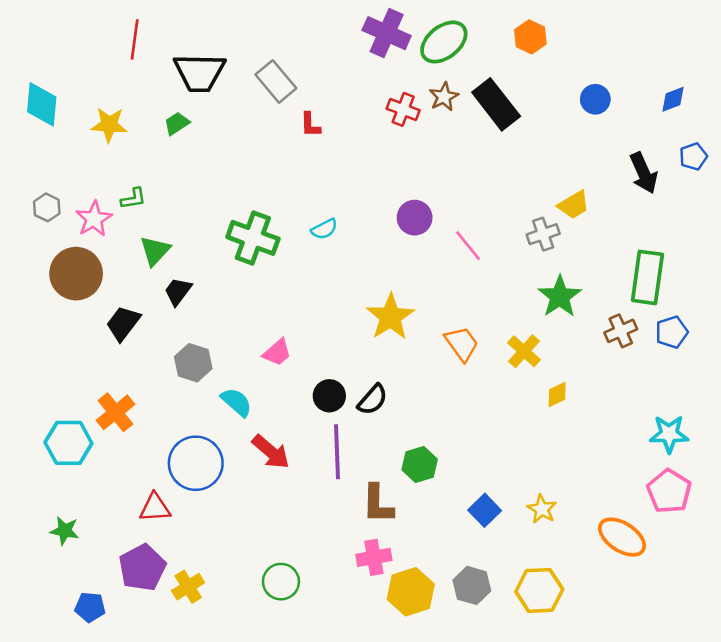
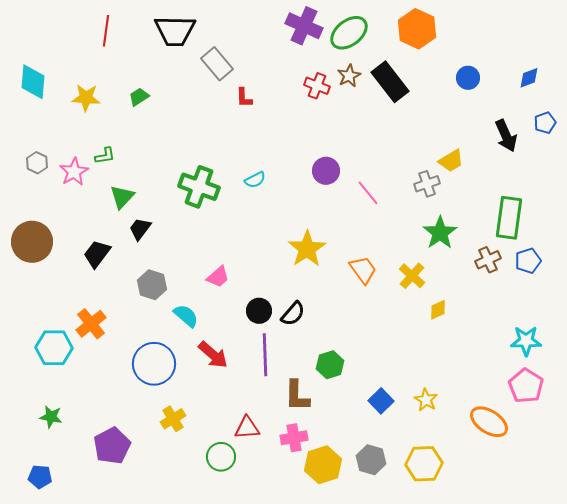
orange hexagon: (530, 37) -> (417, 29), size x1.5
black trapezoid: (200, 73) -> (175, 31), moved
brown circle: (76, 274) -> (32, 242), moved
red triangle: (155, 508) -> (247, 428), moved
yellow cross: (188, 587) -> (173, 419), moved
blue pentagon: (90, 607) -> (40, 477), moved

